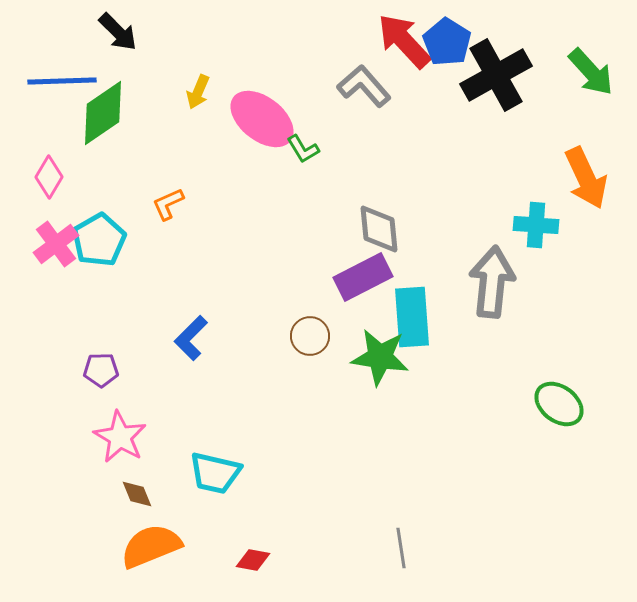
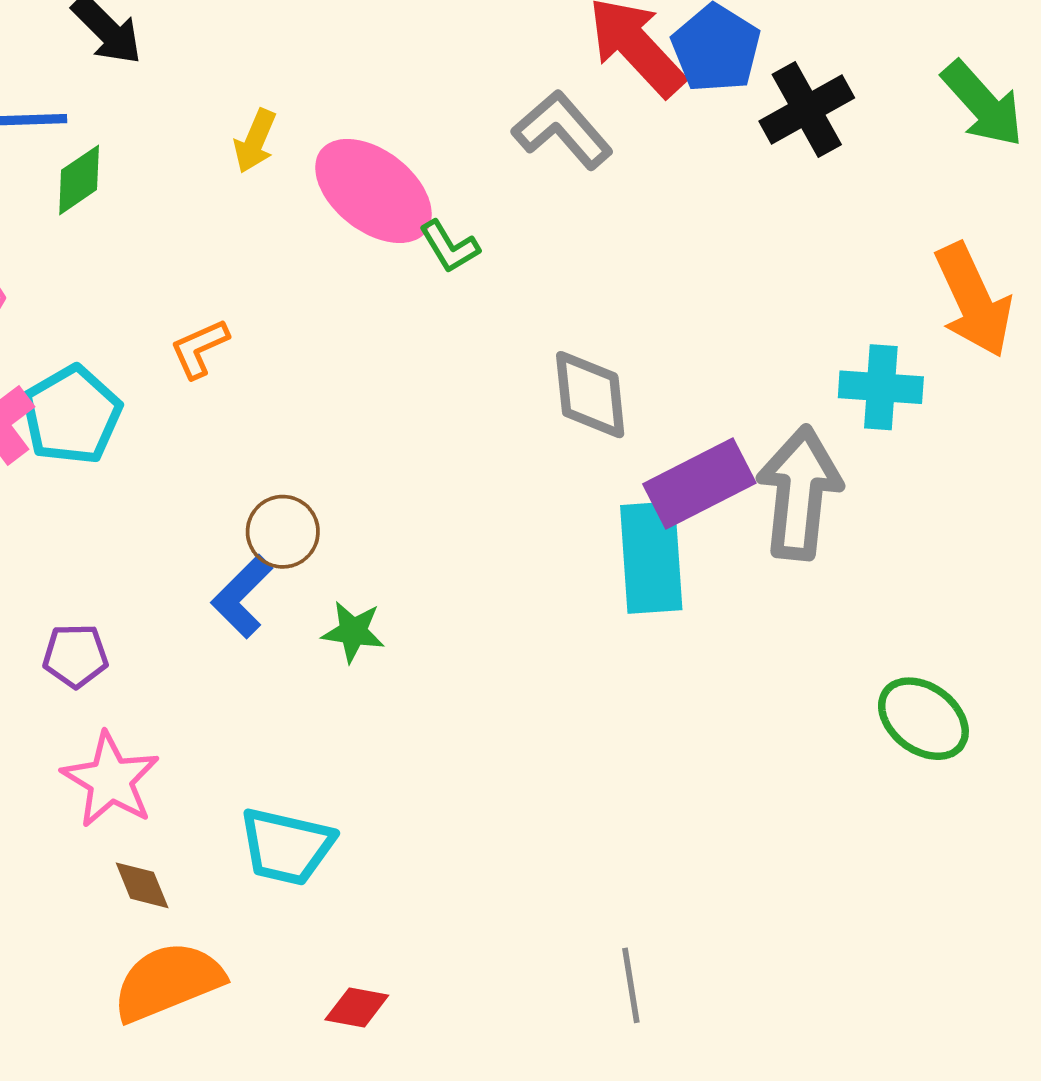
black cross: (496, 75) -> (807, 110), size x0.7
green diamond: (103, 113) -> (79, 180), size x0.6
purple rectangle: (363, 277) -> (699, 484), moved
brown circle: (310, 336) -> (283, 532), moved
green star: (380, 357) -> (353, 632), moved, size x0.6

